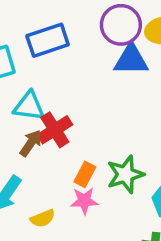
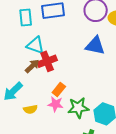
blue triangle: (131, 60) -> (95, 46), moved
green star: (125, 174) -> (78, 108), moved

